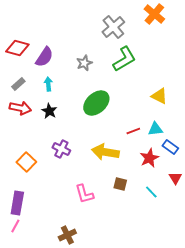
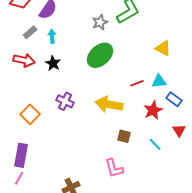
gray star: (84, 63) -> (100, 22), moved
gray rectangle: (18, 84) -> (30, 32), moved
pink L-shape: (84, 194) -> (114, 168), moved

